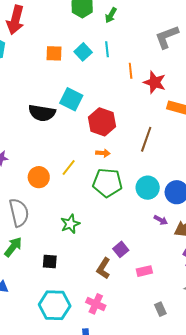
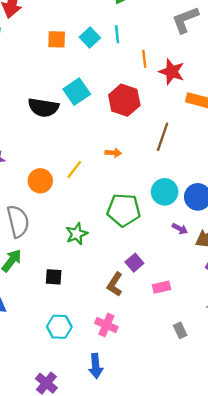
cyan square: (71, 99) -> (77, 92), turned 30
red hexagon: (102, 122) -> (124, 100), moved
green pentagon: (107, 183) -> (124, 210), moved
cyan hexagon: (55, 305) -> (59, 327), size x0.7

